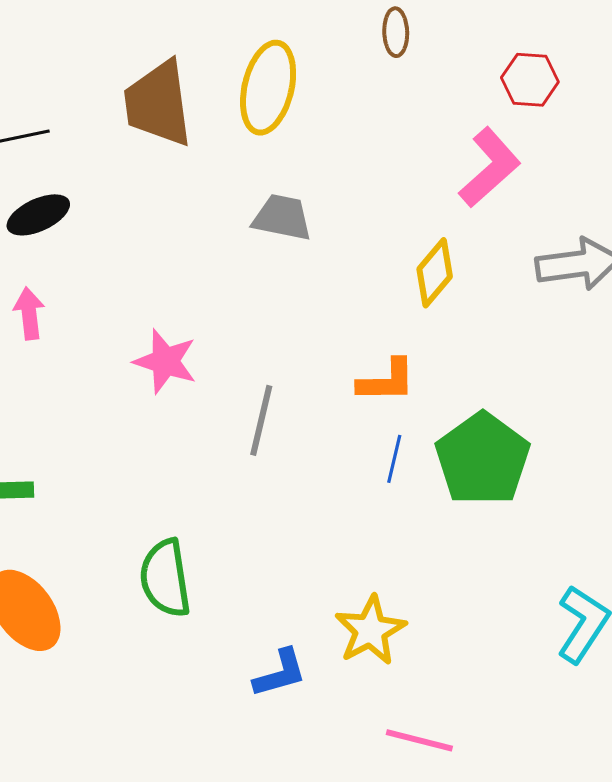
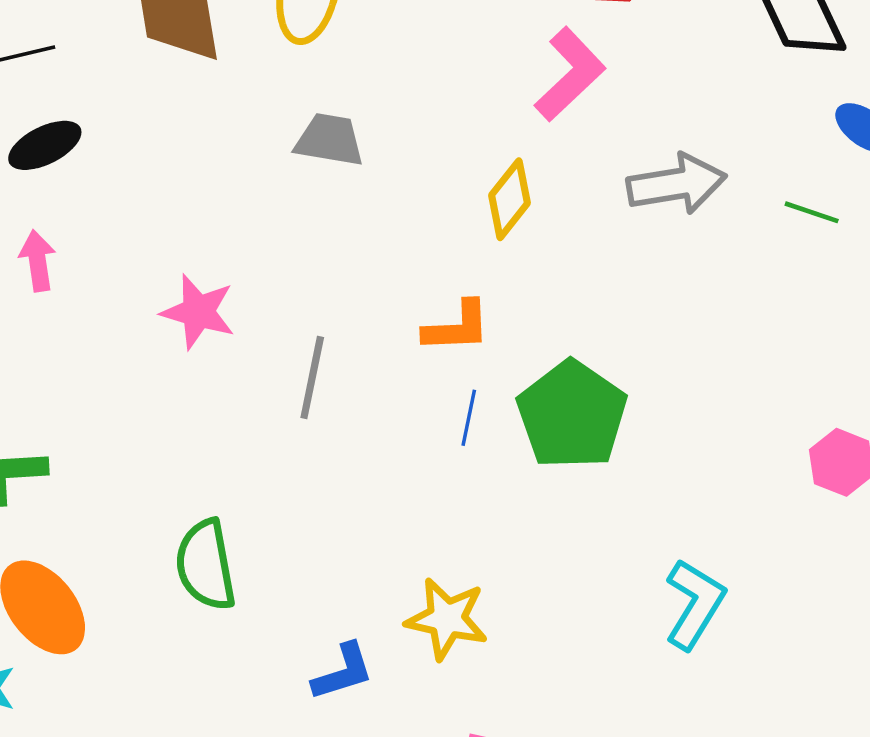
yellow star: (370, 630) -> (447, 619), turned -30

